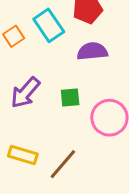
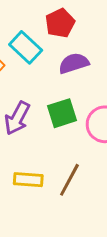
green square: (70, 97) -> (62, 113), size x1.4

